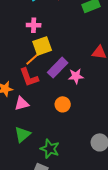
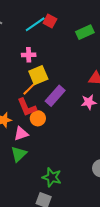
pink star: (76, 76) -> (89, 102), moved
orange circle: (63, 104) -> (38, 118), moved
green triangle: (22, 134) -> (19, 154), moved

